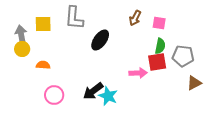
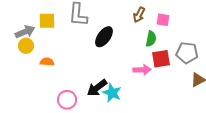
gray arrow: (21, 35) -> (25, 32), turned 78
green semicircle: (160, 46) -> (151, 39), moved
pink circle: (54, 95) -> (67, 100), moved

